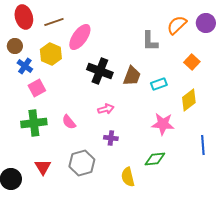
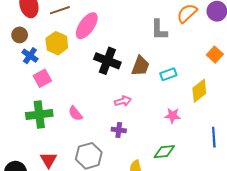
orange square: (192, 62) -> (215, 55), moved
pink arrow: (106, 109) -> (123, 101), moved
pink star: (163, 124) -> (172, 116), size x0.7

